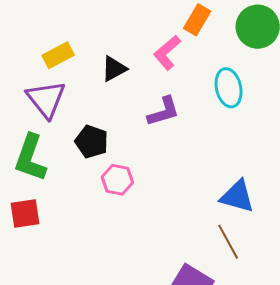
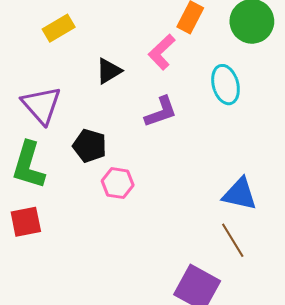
yellow rectangle: (58, 55) -> (59, 28), moved

